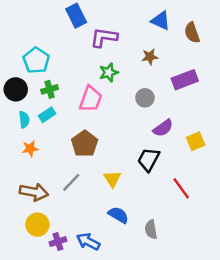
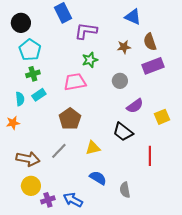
brown semicircle: (192, 33) -> (150, 42), moved
black circle: (16, 89) -> (21, 23), moved
green cross: (50, 89) -> (33, 74), moved
pink trapezoid: (91, 99) -> (75, 82), turned -120
orange star: (30, 149) -> (13, 123), moved
black trapezoid: (149, 159) -> (123, 132), turned -80
yellow triangle: (112, 179) -> (93, 148), turned 49
red line: (181, 188) -> (150, 156), turned 36

